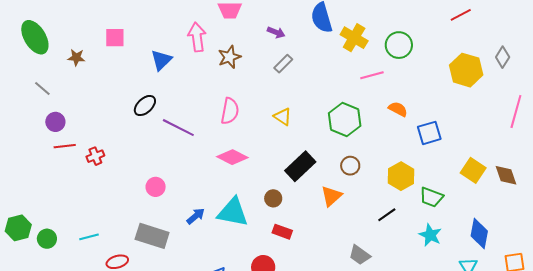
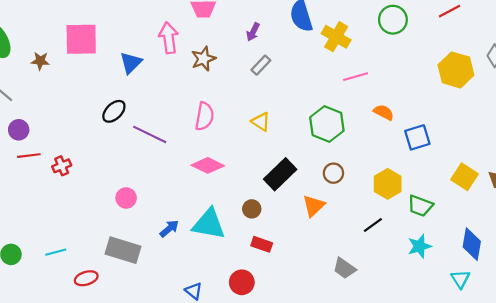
purple arrow: (276, 32) -> (253, 32), turned 96
pink square: (115, 38) -> (81, 39), size x1.6
green circle: (399, 45) -> (393, 20), moved
cyan star: (430, 235) -> (419, 246), turned 30

